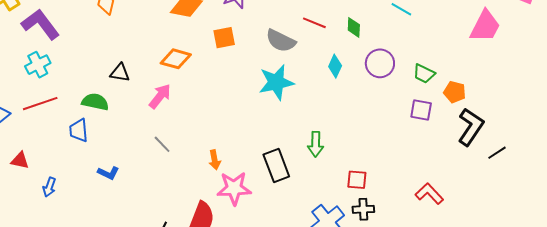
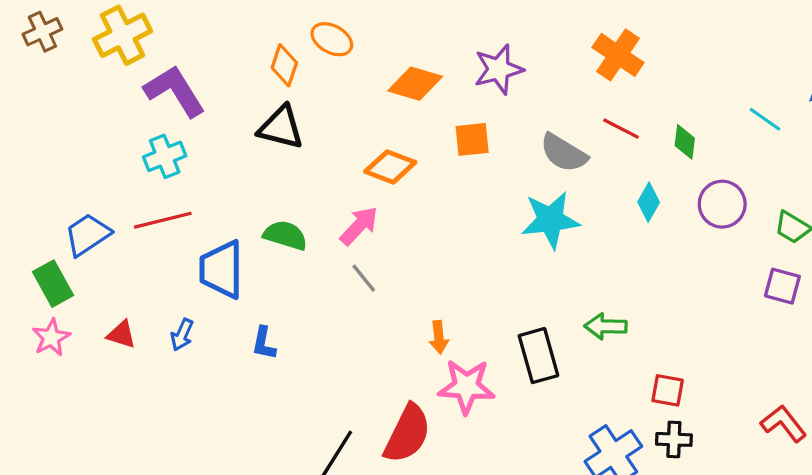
black triangle: (120, 73) -> (281, 127), moved, size x1.4
green semicircle: (95, 102) -> (285, 235), moved
blue trapezoid: (79, 130) -> (221, 269), size x1.5
gray line: (162, 144) -> (364, 278), moved
green arrow: (316, 144) -> (606, 326), turned 85
red triangle: (20, 160) -> (121, 335), moved
blue L-shape: (108, 173) -> (264, 343), turned 70
blue arrow: (49, 187) -> (182, 335), moved

